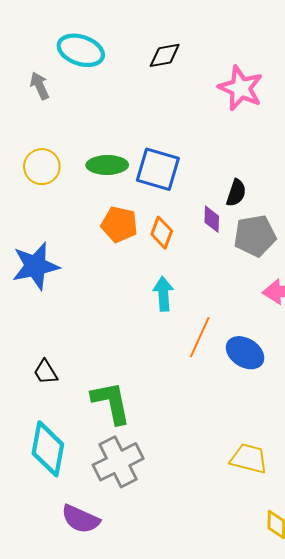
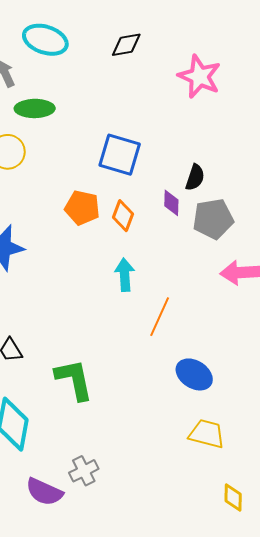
green ellipse: (107, 165) -> (35, 108), moved
blue ellipse: (245, 353) -> (194, 374), moved
gray cross: (118, 462) -> (84, 471), moved, size x0.6

